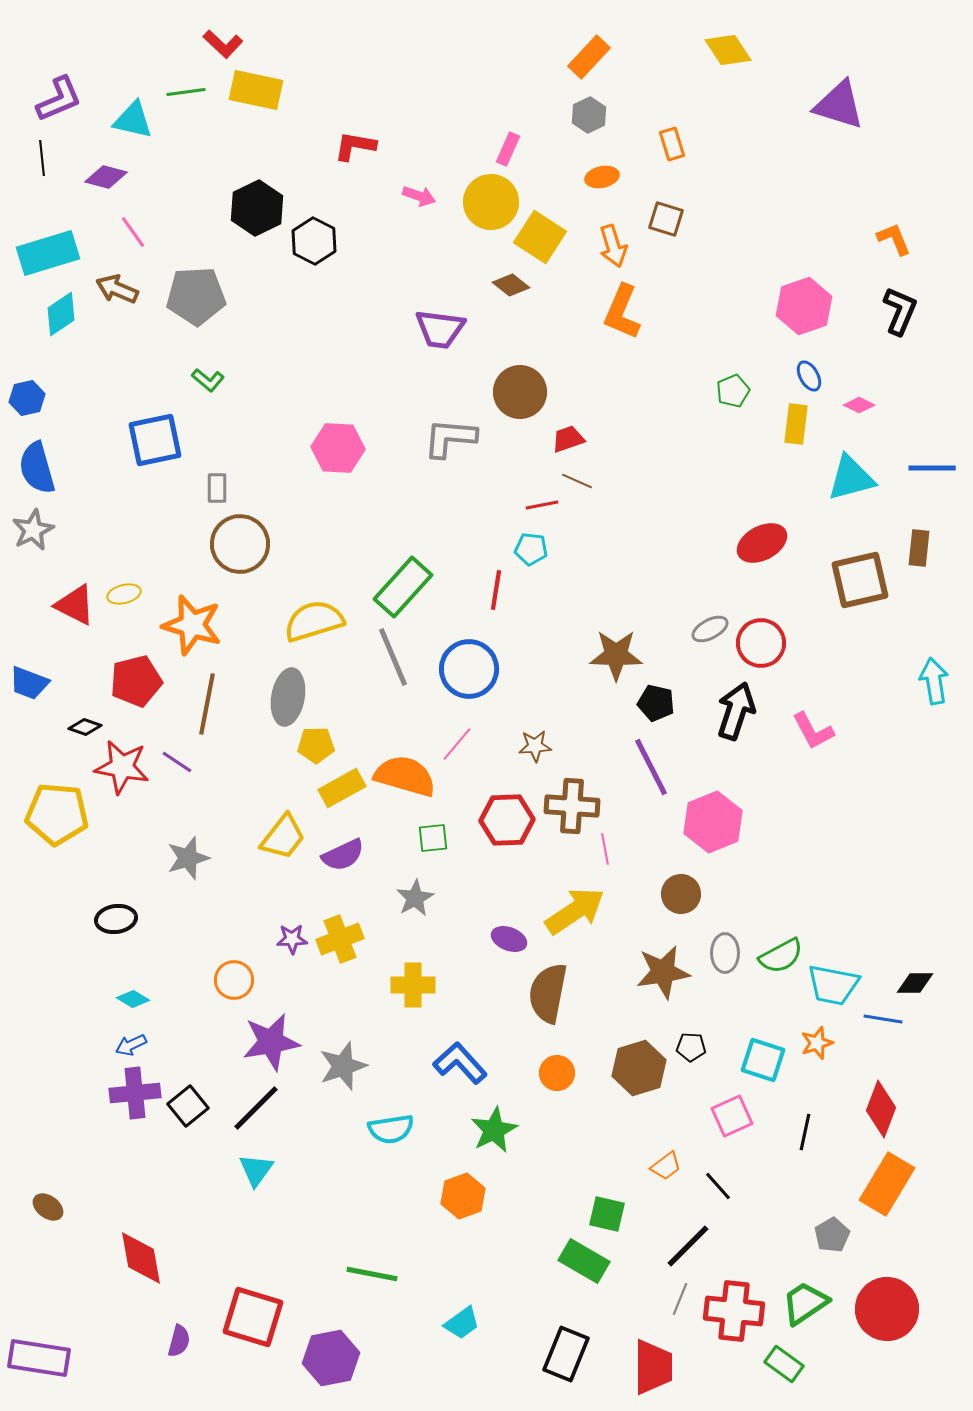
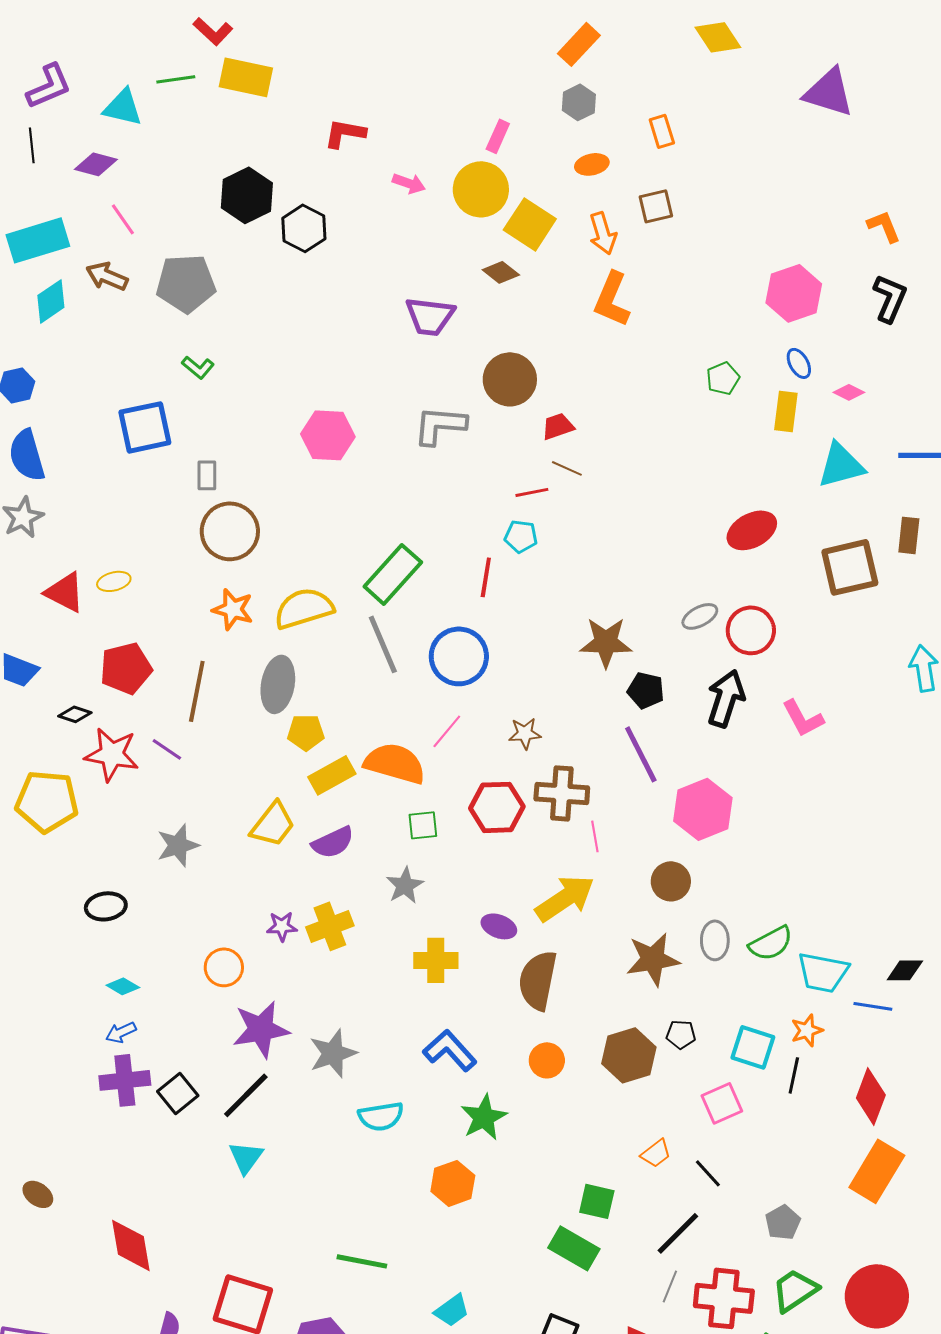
brown square: (666, 219) -> (656, 206), turned -30
orange star: (192, 625) -> (233, 609), moved, size x0.7
yellow cross: (413, 985) -> (436, 960), moved
black line: (805, 1132) -> (794, 1075), moved
gray pentagon: (832, 1235) -> (783, 1222), moved

